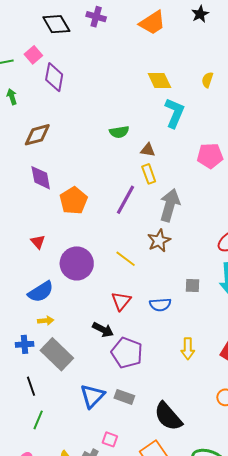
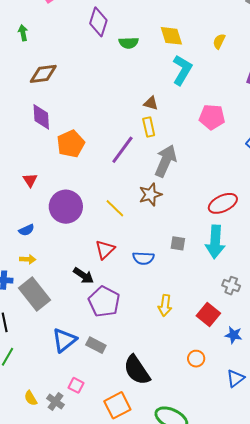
purple diamond: (54, 77) -> (98, 22), moved
green semicircle: (119, 132) -> (129, 43), moved
blue semicircle: (41, 292) -> (26, 230), size x0.6

